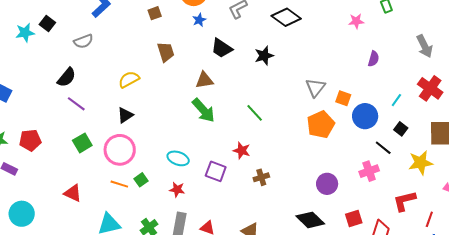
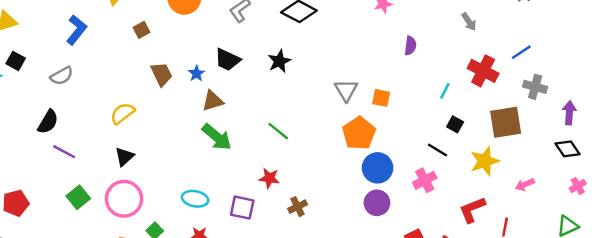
blue star: (199, 20) -> (196, 73), moved
gray arrow: (425, 46) -> (469, 22), size x0.7
blue circle: (365, 116) -> (378, 168), moved

